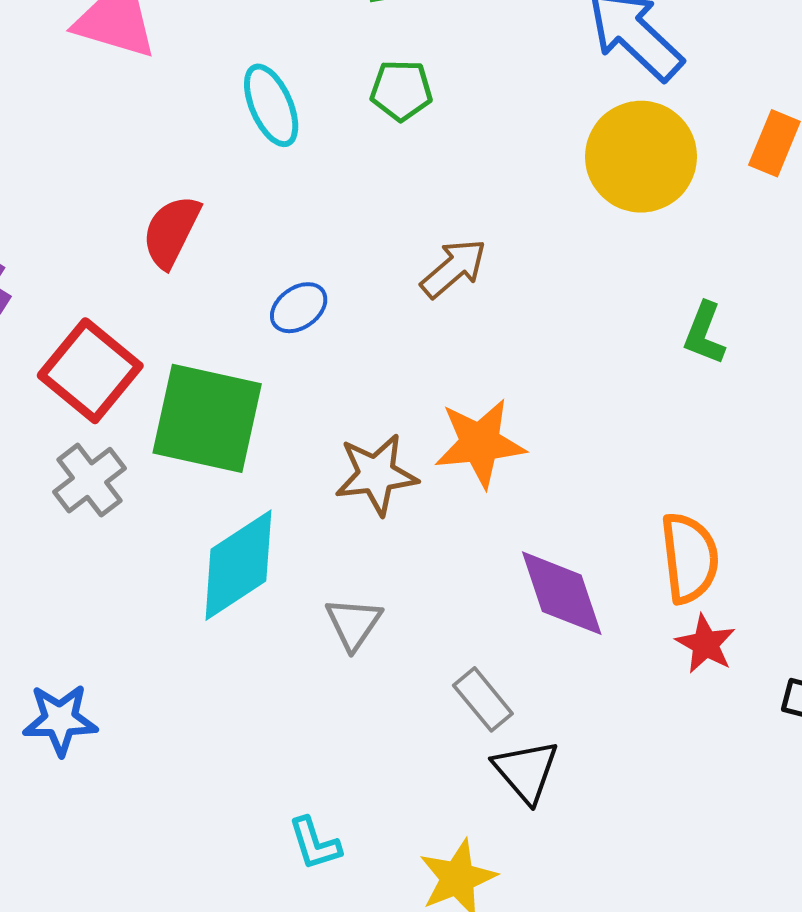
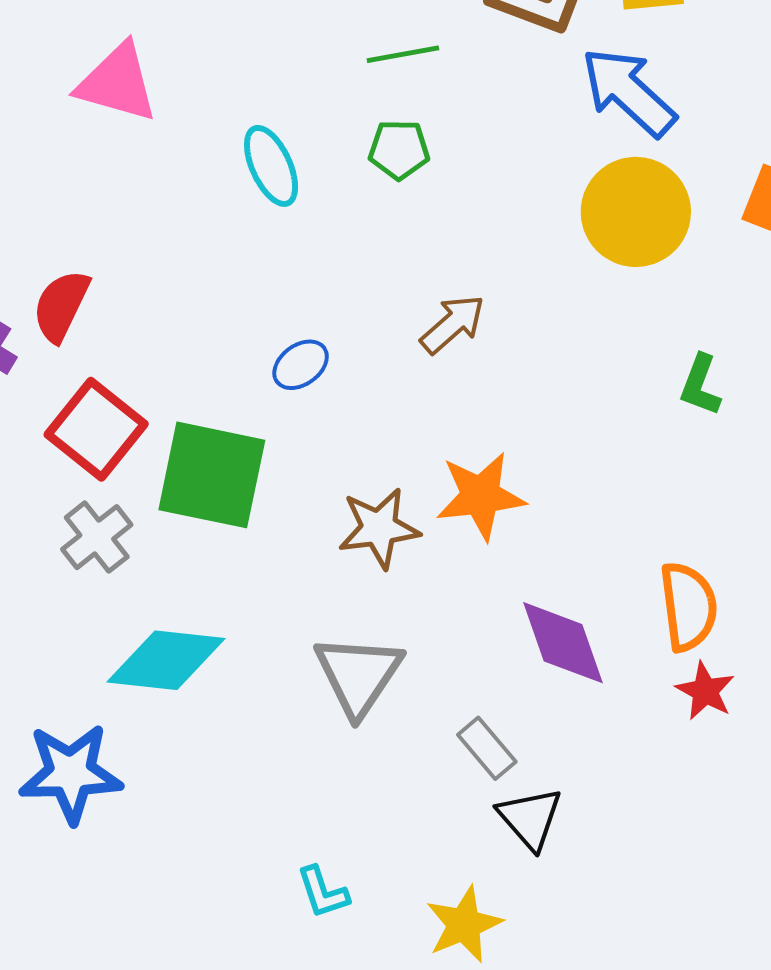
red semicircle: (171, 231) -> (61, 306), moved
cyan diamond: (238, 565) -> (166, 660), moved, turned 40
gray triangle: (354, 623) -> (358, 675), size x1.6
blue star: (60, 720) -> (71, 773), size x1.4

